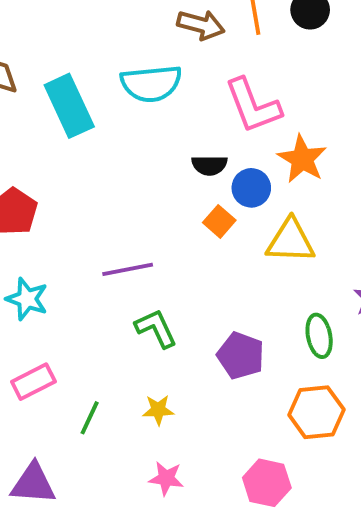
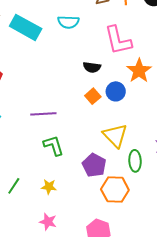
cyan semicircle: (151, 83) -> (68, 22), size x0.7
cyan rectangle: (69, 106) -> (26, 27), turned -44
blue circle: (251, 188) -> (116, 91), moved
yellow triangle: (291, 241) -> (115, 136), moved, turned 36
orange hexagon: (316, 412) -> (115, 190), moved

